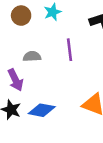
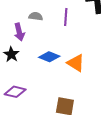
blue diamond: (42, 110) -> (49, 57), moved

